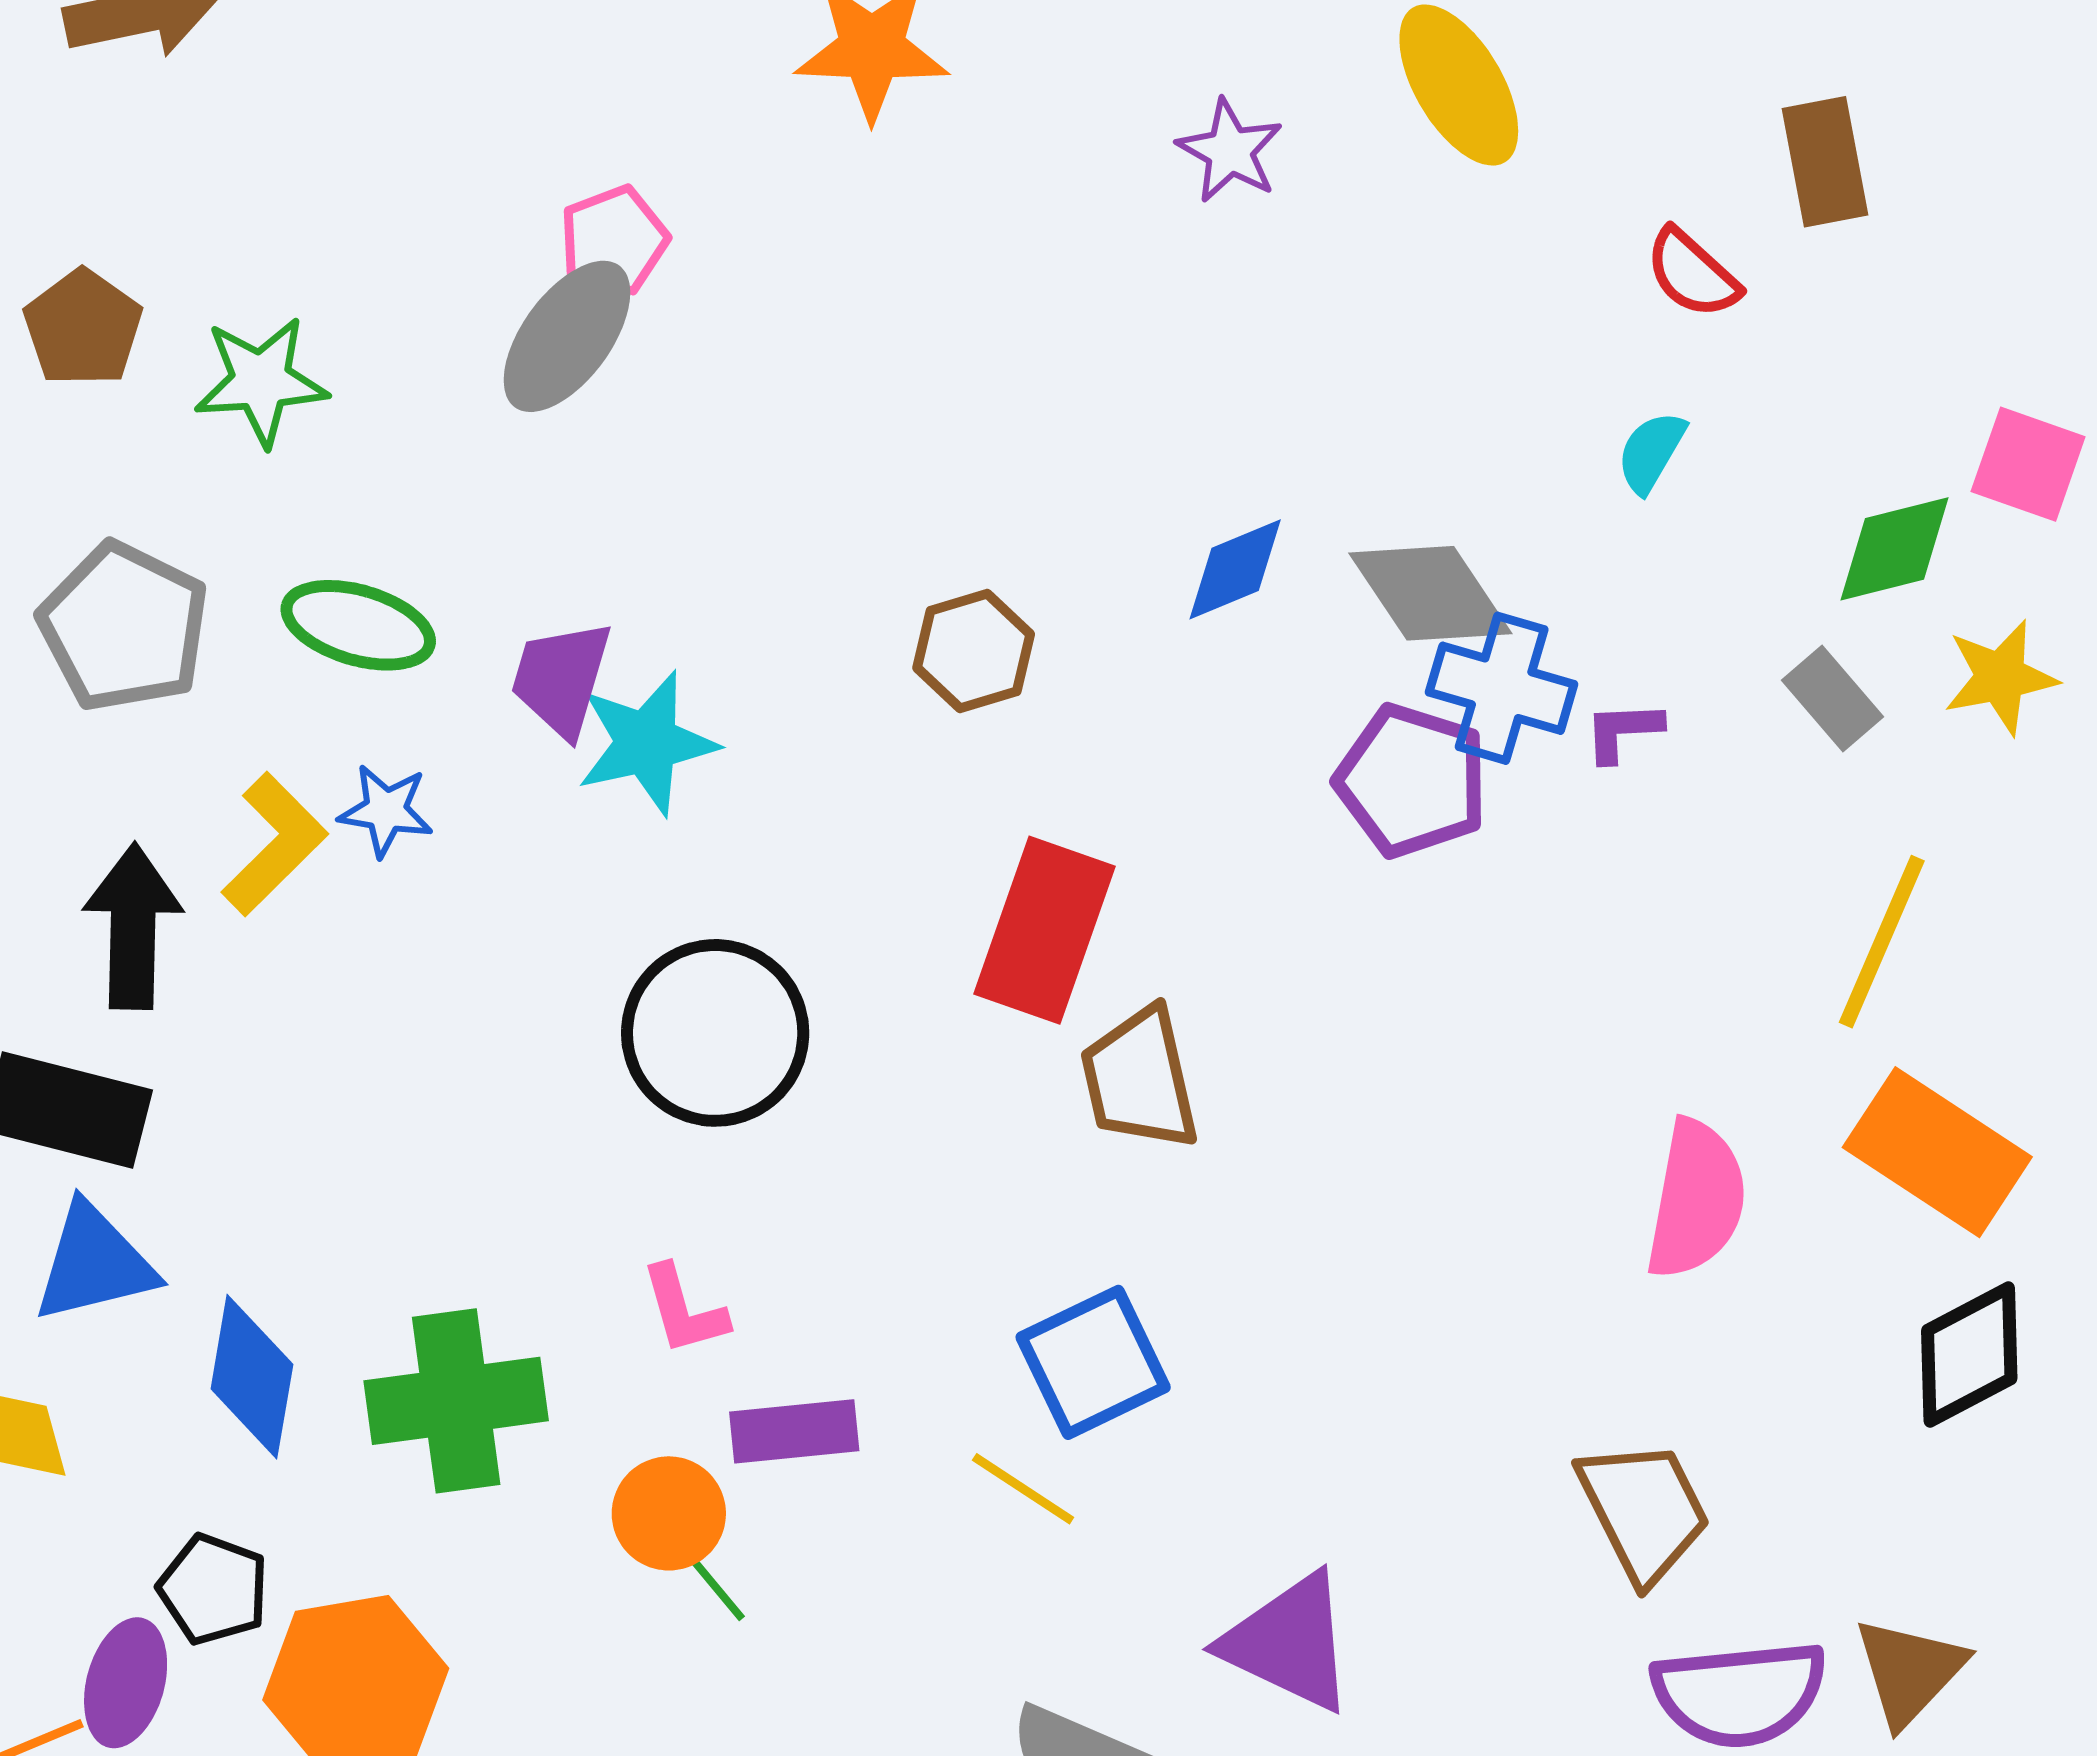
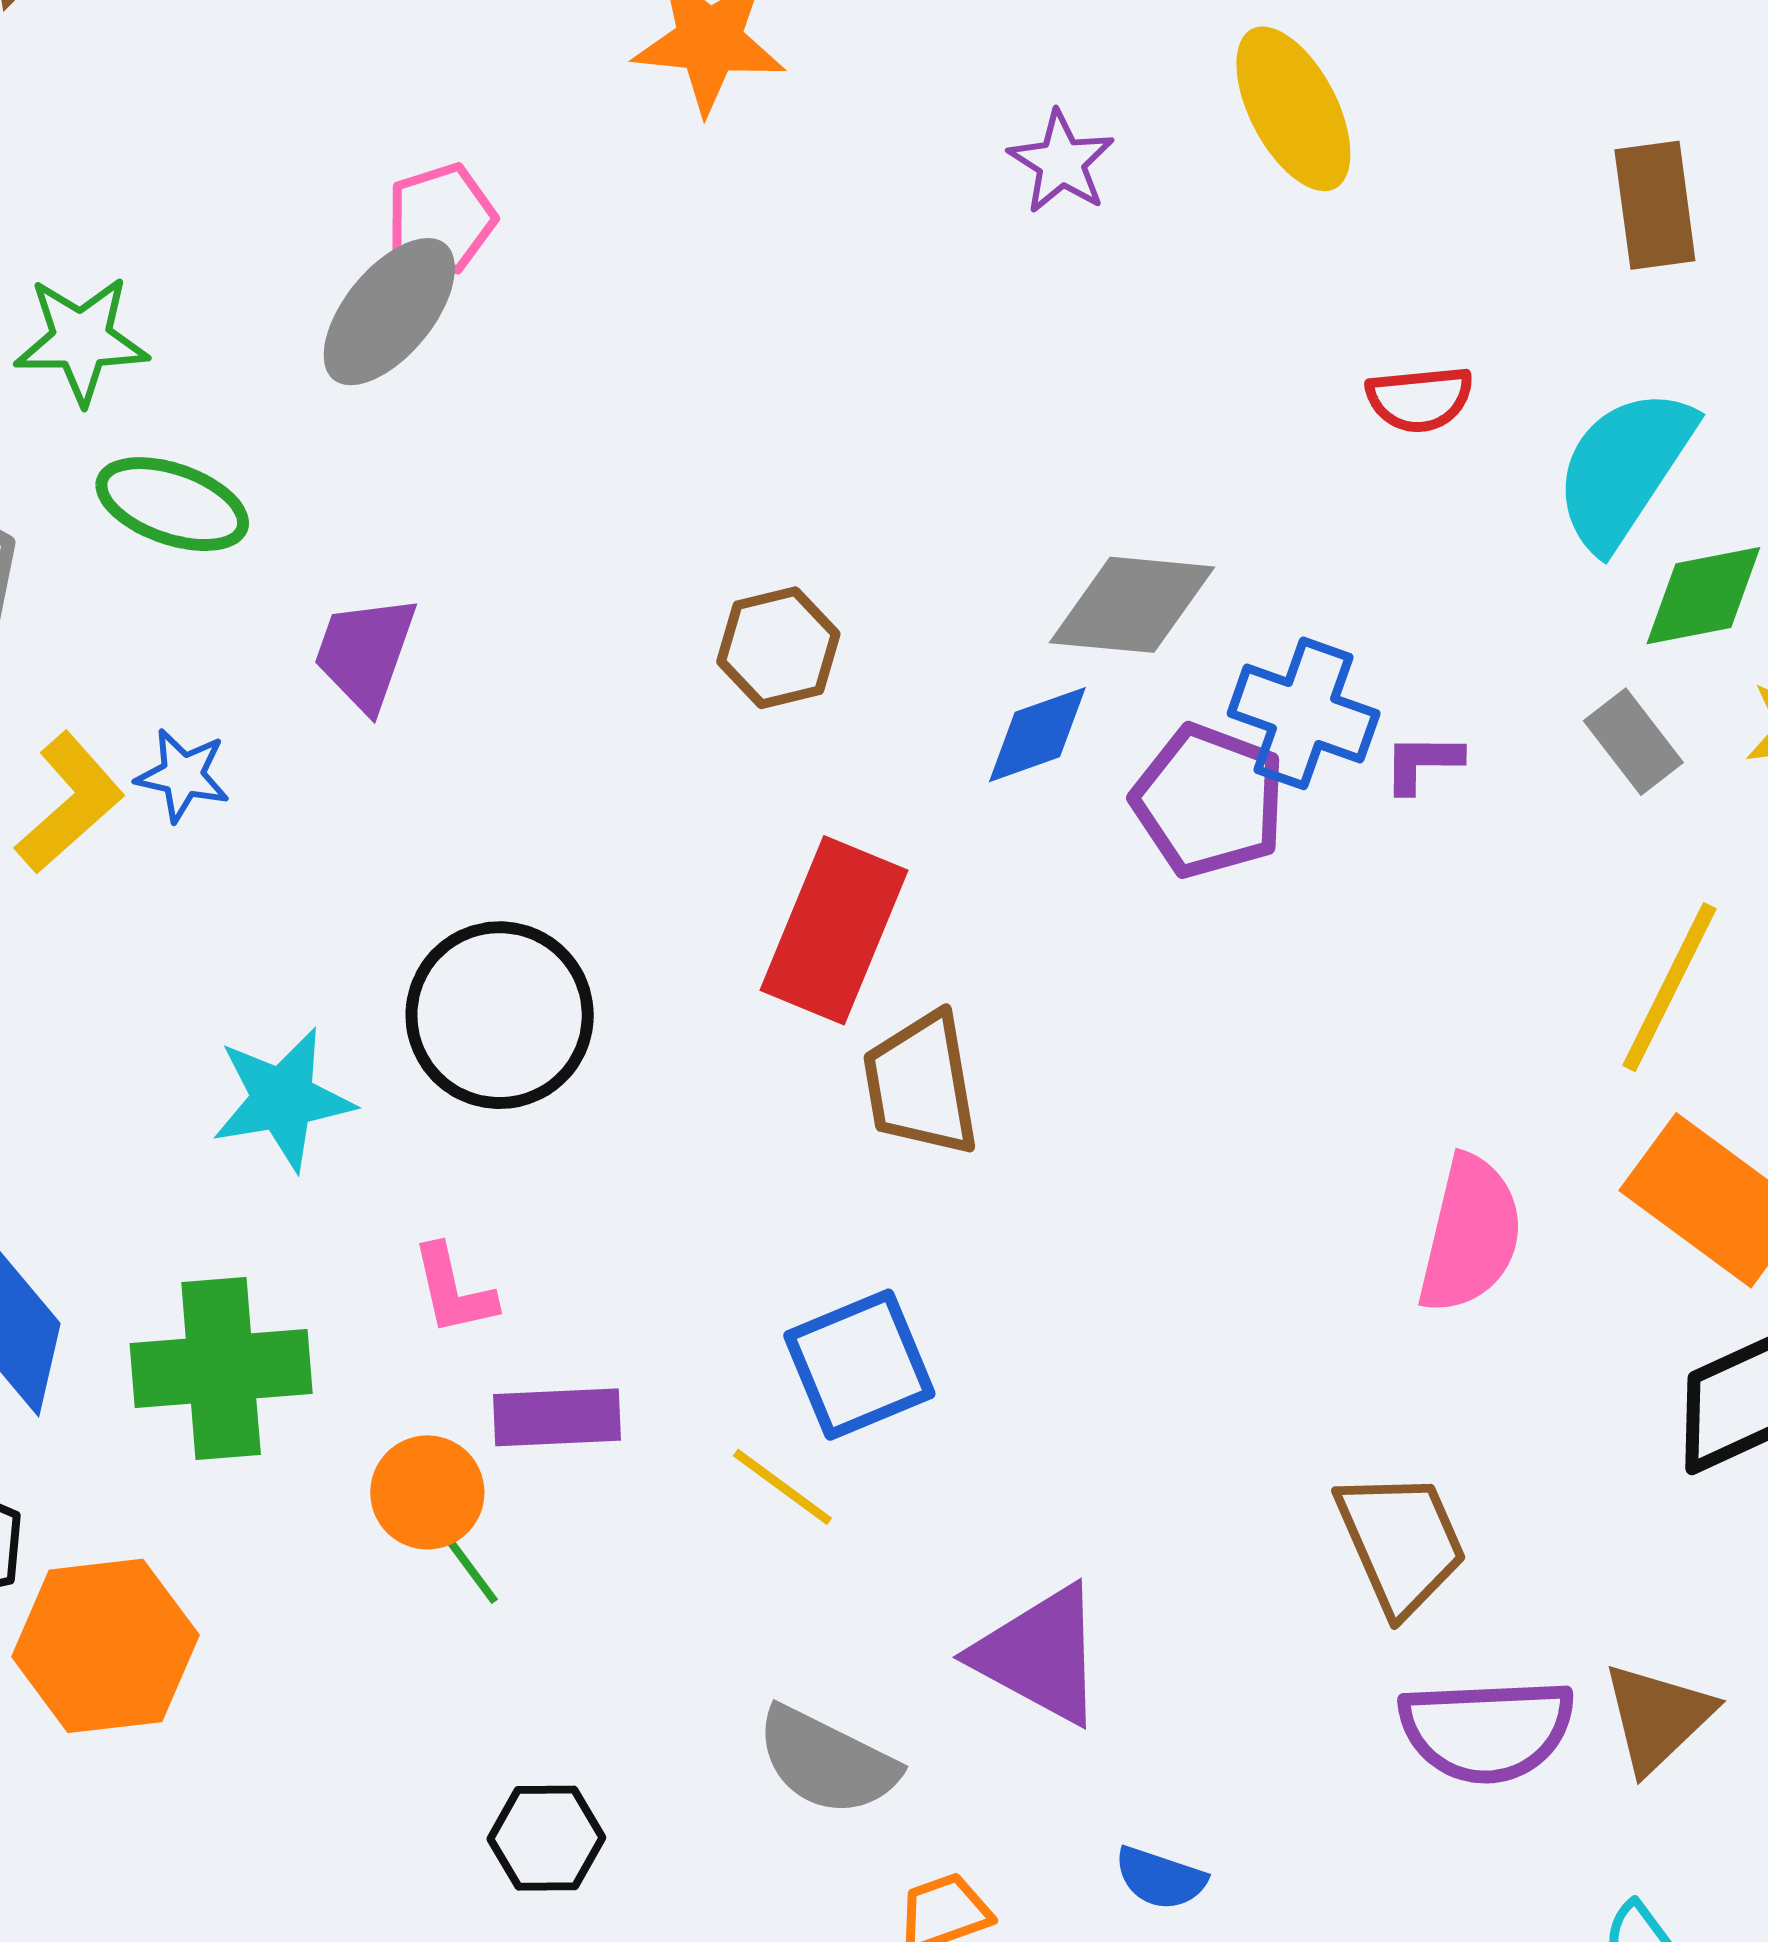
red semicircle: (1692, 274) -> (1420, 399), moved, turned -51
cyan semicircle: (1651, 452) -> (1624, 469), moved, size x2.0
blue diamond: (1235, 569) -> (1037, 735), moved
gray diamond: (1430, 593) -> (1132, 605), moved, turned -54
green ellipse: (358, 625) -> (172, 504), moved
cyan star: (647, 743) -> (283, 1099), moved

